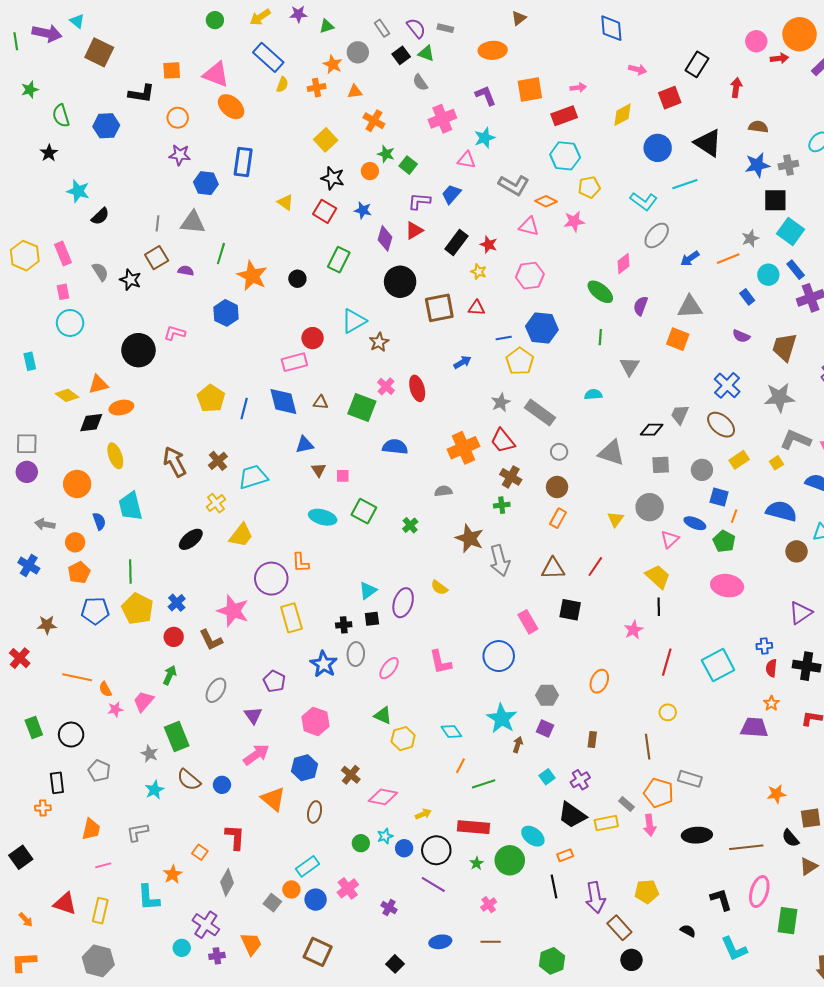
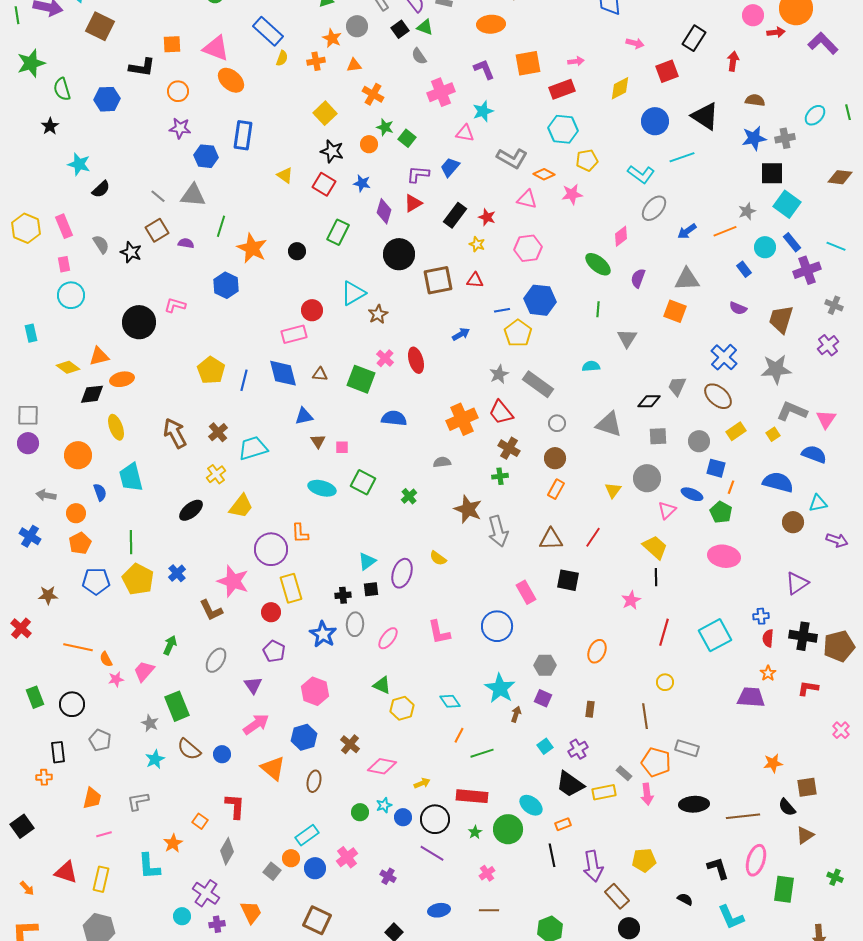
green star: (30, 90) -> (31, 63), size x1.6
gray line: (158, 223) -> (158, 196), turned -56
red circle: (174, 637) -> (271, 612), moved

